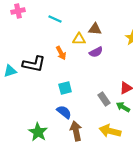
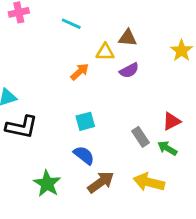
orange arrow: (61, 53) -> (80, 72), turned -104
black L-shape: (34, 64) -> (22, 127), moved
brown arrow: (76, 131) -> (101, 182), turned 66

